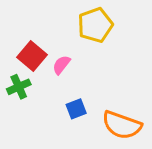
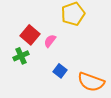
blue square: (76, 109) -> (60, 71), turned -32

